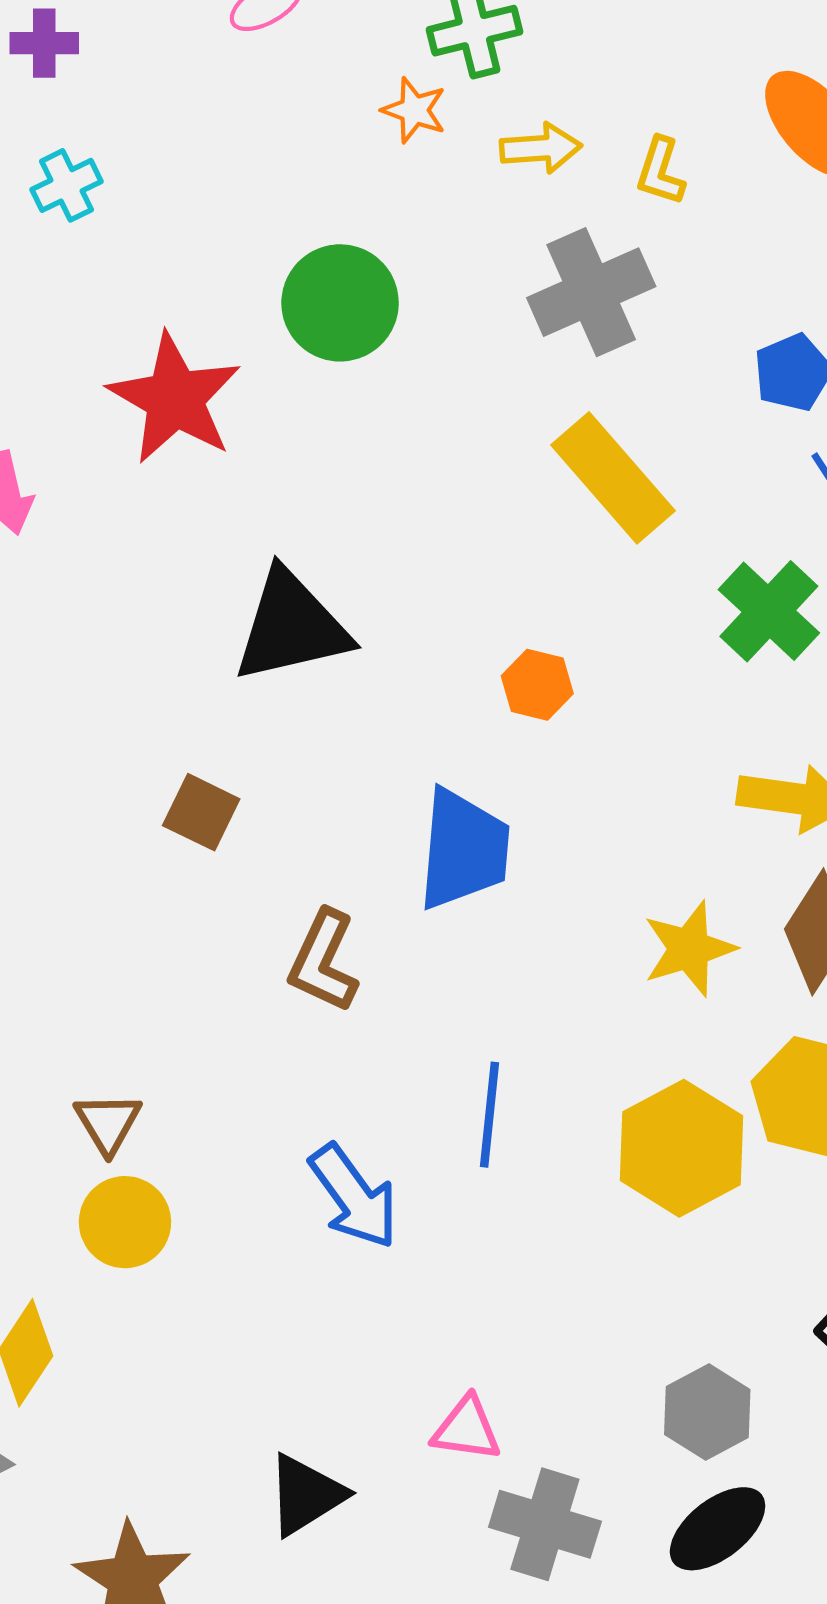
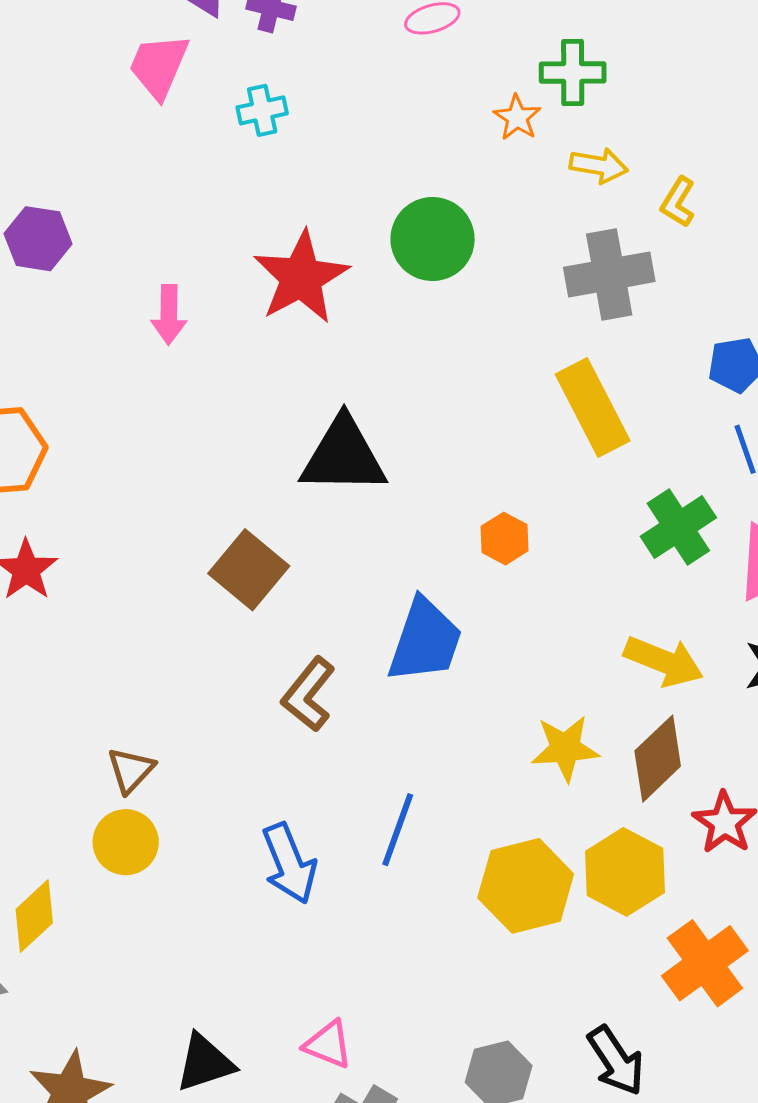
brown square: (201, 812) -> (249, 570), size x1.4

